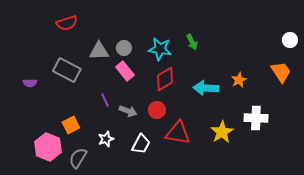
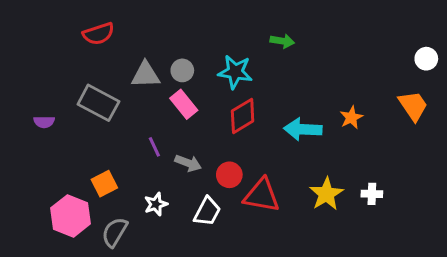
green arrow: (192, 42) -> (282, 41), moved, turned -56
red circle: (157, 110) -> (229, 175), moved
white cross: (256, 118) -> (372, 194), moved, size x0.6

